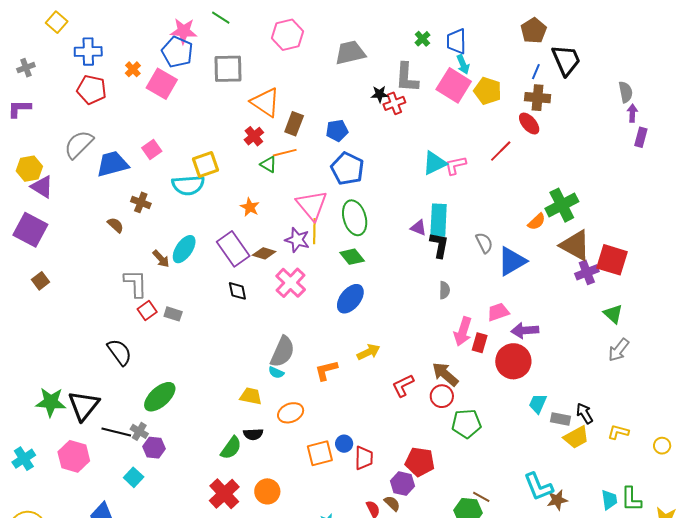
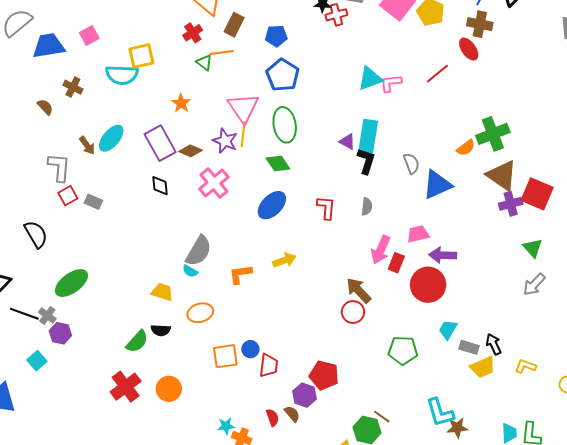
red L-shape: (403, 386) -> (326, 208), moved, turned 115
green pentagon: (466, 424) -> (403, 350), moved

